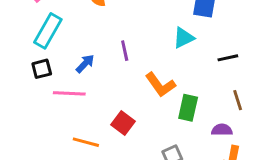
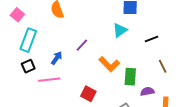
purple line: (125, 51) -> (82, 45), turned 64
purple semicircle: (222, 130) -> (147, 91), moved

